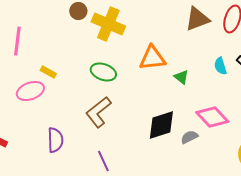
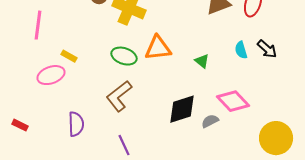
orange triangle: (152, 58) -> (158, 48), moved

